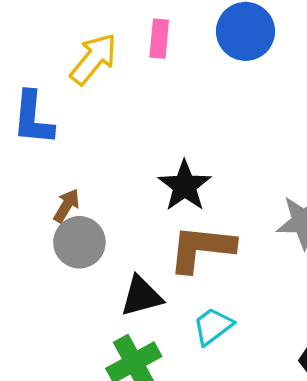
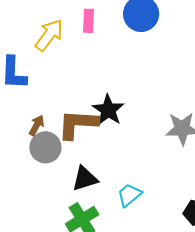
brown L-shape: (201, 248) -> (78, 124), moved

